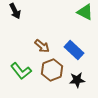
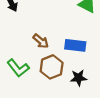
blue rectangle: (74, 50) -> (75, 45), turned -36

